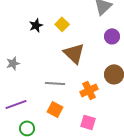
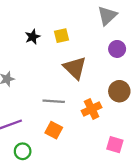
yellow square: (62, 24) -> (61, 36), turned 32
pink square: (88, 122) -> (115, 145), moved

